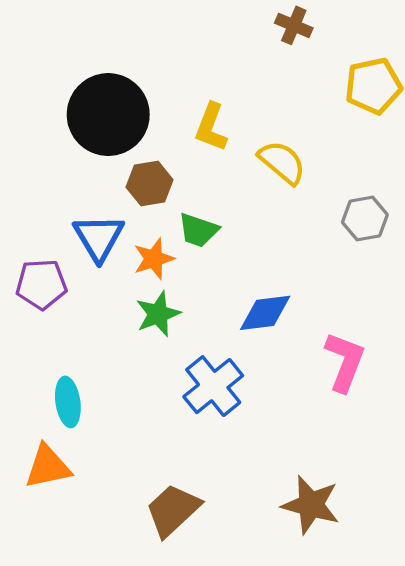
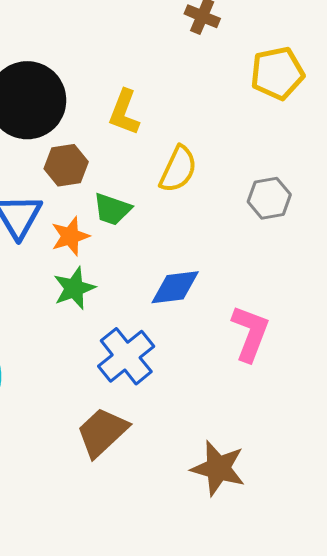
yellow semicircle: (282, 162) -> (178, 169), moved, turned 75
brown trapezoid: (173, 510) -> (102, 432), moved

